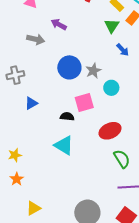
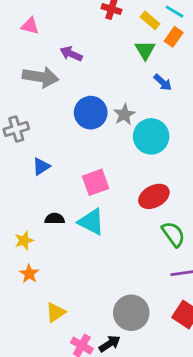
gray arrow: (36, 39) -> (41, 77), size x1.4
cyan circle: (111, 88) -> (151, 136), size x1.6
pink square: (84, 103) -> (96, 182), moved
black semicircle: (67, 116) -> (55, 219), moved

